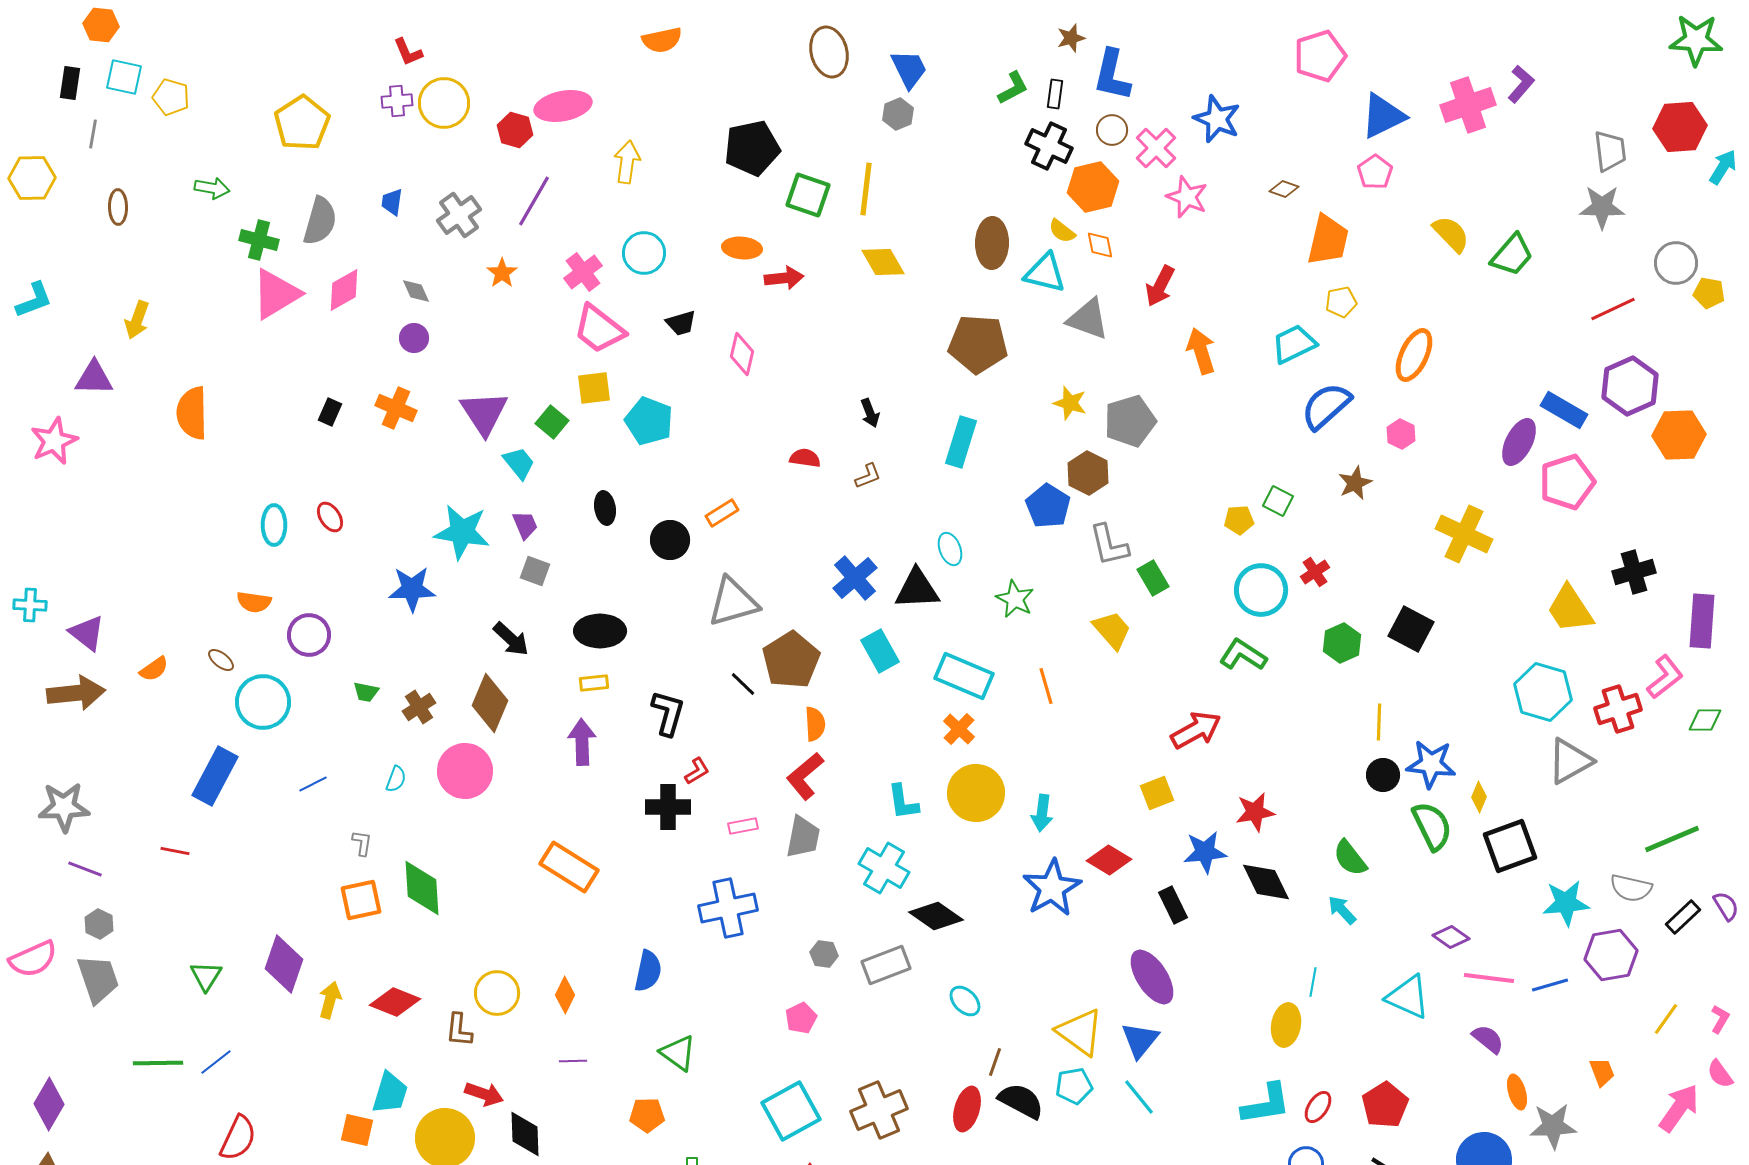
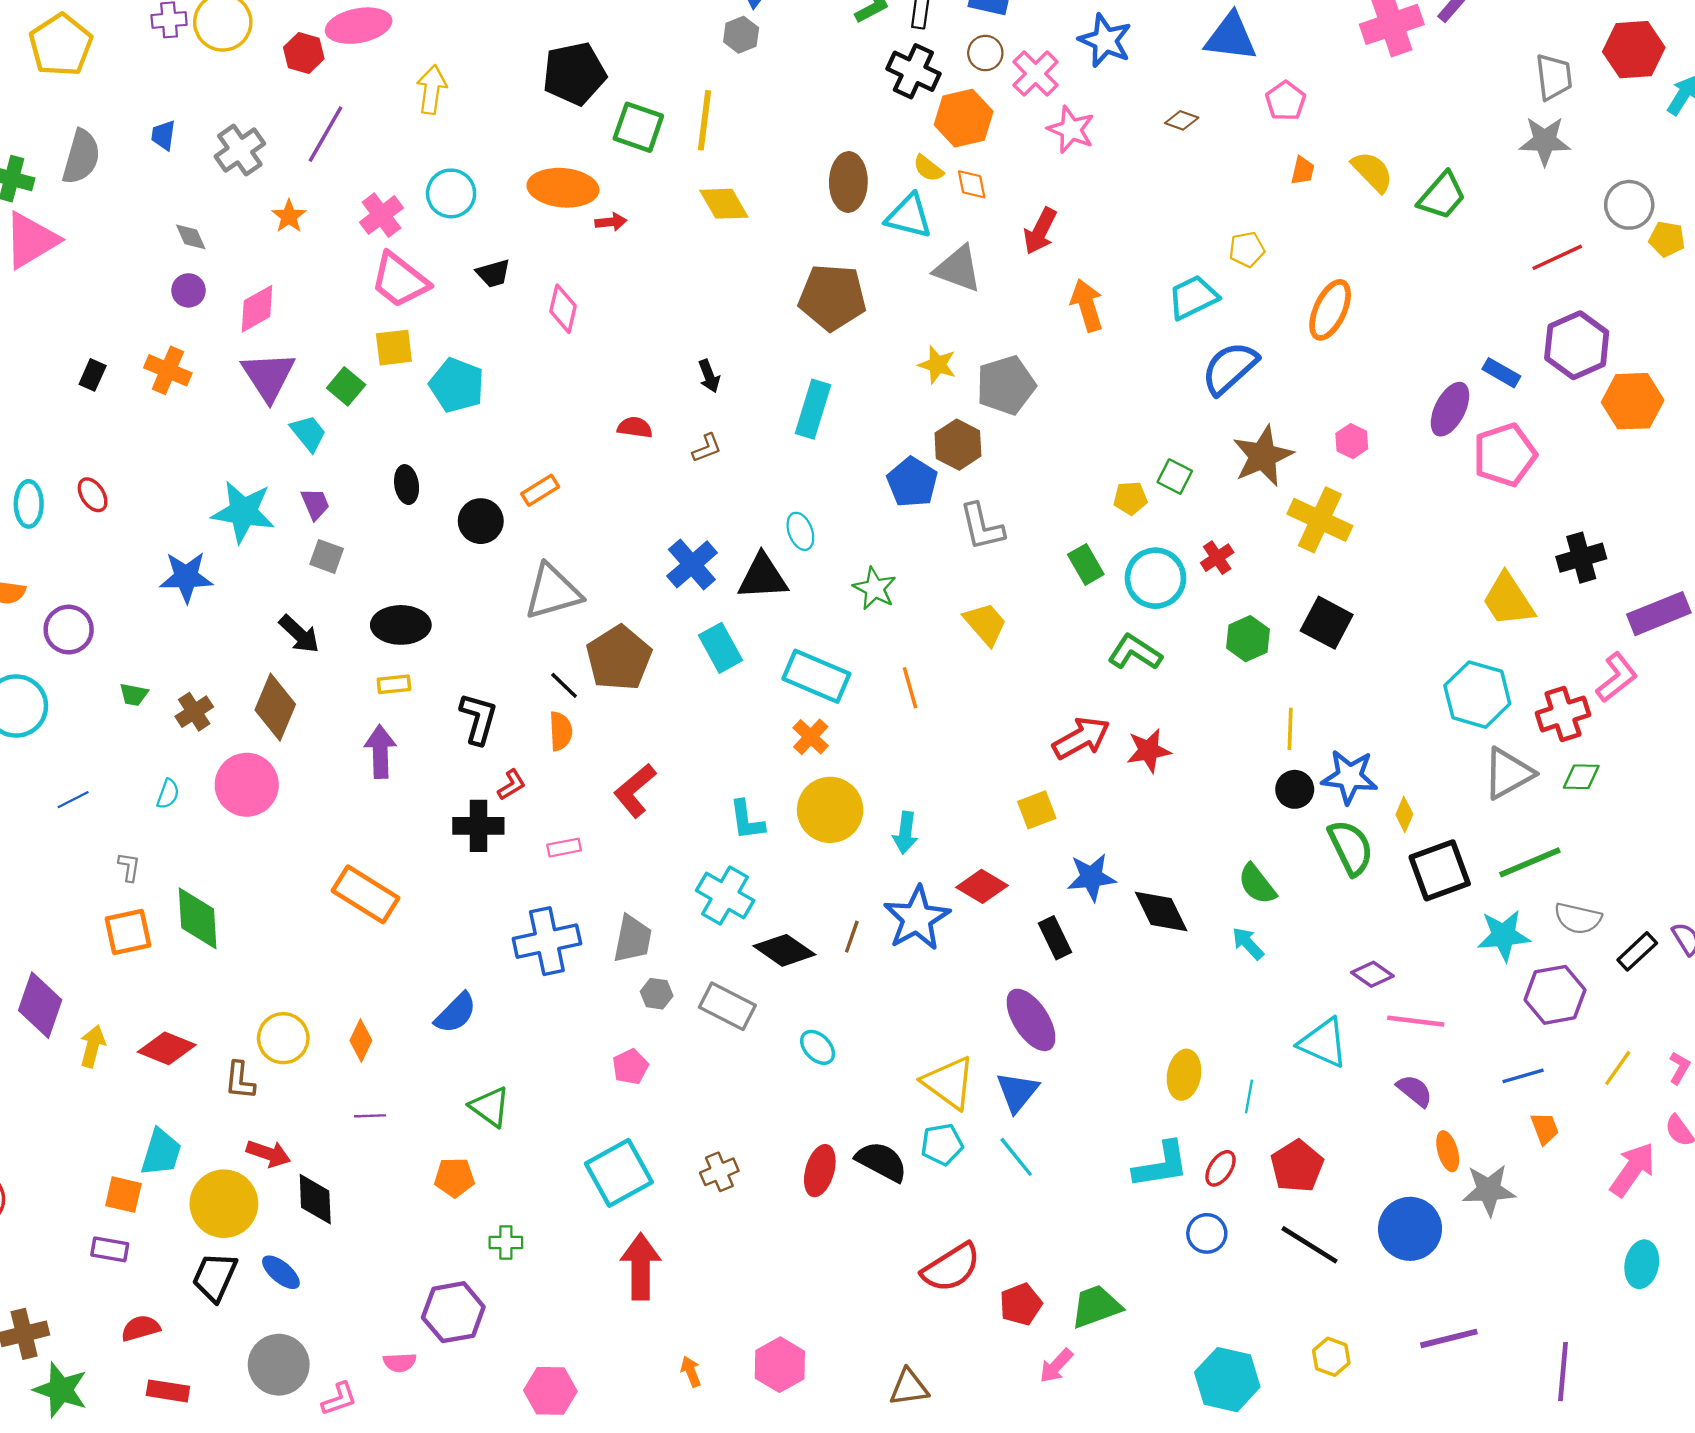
blue triangle: (1383, 116) -> (1231, 37), moved, turned 33
orange trapezoid: (1328, 240) -> (1303, 171), moved, size x0.5
orange ellipse: (742, 248) -> (563, 188), size x1.5
red arrow: (784, 278) -> (611, 222), size x0.7
pink diamond: (344, 290) -> (257, 309), moved
blue rectangle: (1564, 410) -> (1501, 373), size x0.7
pink hexagon: (1401, 434) -> (1352, 441), moved
brown star: (1355, 483) -> (1263, 456), size x1.6
yellow cross: (1464, 534) -> (1320, 520), moved
green rectangle: (1153, 578) -> (1086, 564), moved
purple rectangle: (1702, 621) -> (1659, 614), turned 64
green diamond: (1705, 720) -> (1581, 777), moved
orange semicircle: (815, 724) -> (561, 731), moved
red star: (1255, 812) -> (1149, 751), moved
gray trapezoid: (803, 837) -> (633, 939), moved
green line: (1672, 839) -> (1530, 862), moved
gray rectangle: (886, 965) -> (727, 1006), turned 48
blue semicircle: (648, 971) -> (456, 1013), turned 33
cyan line: (1313, 982) -> (1249, 1096), moved
blue line: (1550, 985) -> (1523, 1076), moved
brown line: (995, 1062) -> (852, 937), moved
brown cross: (879, 1110) -> (719, 1172), size x0.6

